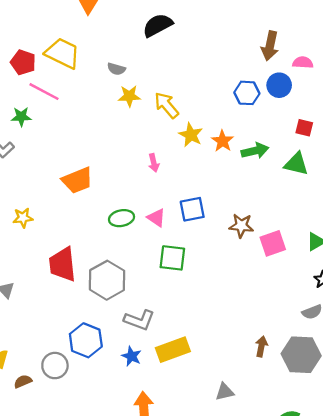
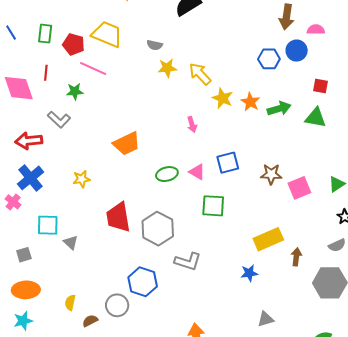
brown arrow: (261, 346) -> (296, 257), moved
yellow rectangle: (173, 350) -> (268, 239), moved
blue star: (131, 356) -> (249, 273), moved, turned -30

